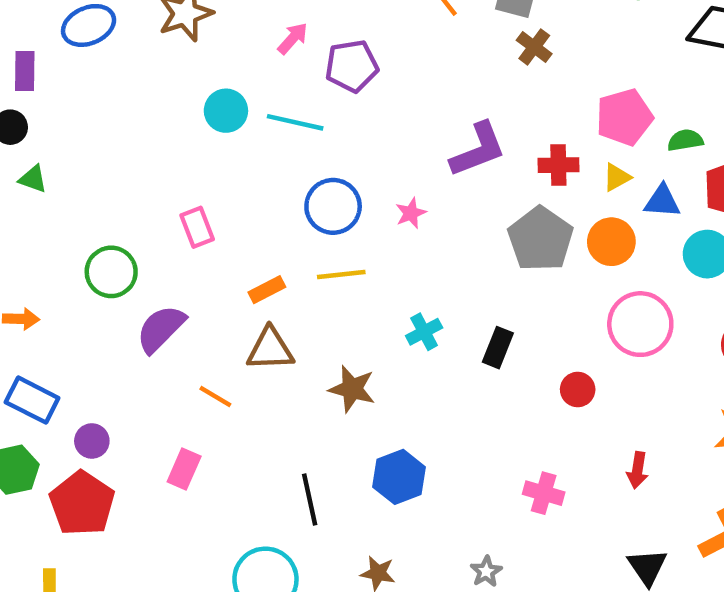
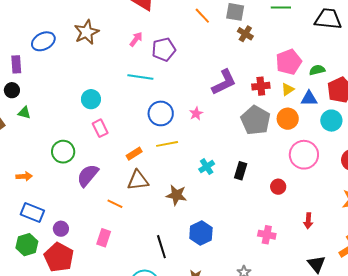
cyan circle: (226, 111) -> (91, 99), moved

